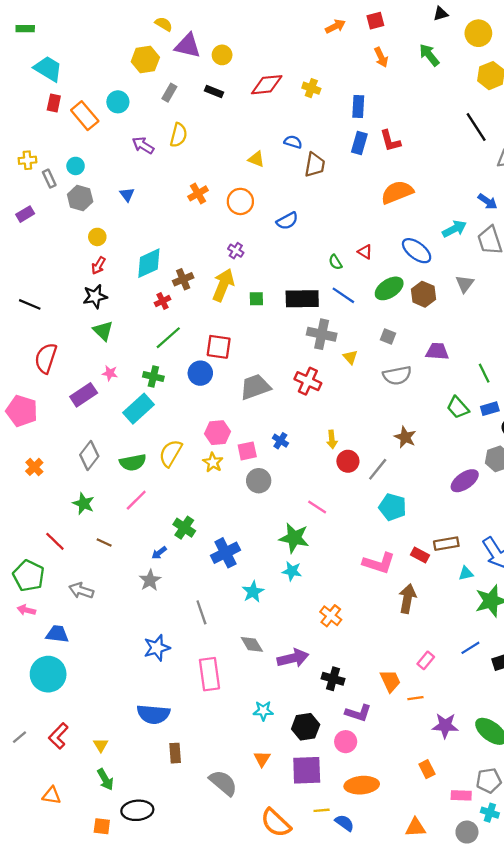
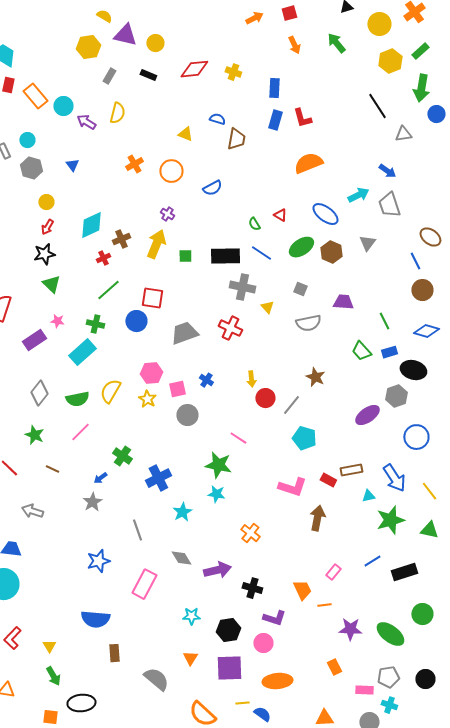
cyan circle: (118, 102) -> (63, 106), moved
pink rectangle: (209, 674) -> (144, 584), turned 36

